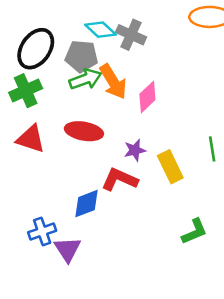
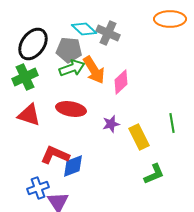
red L-shape: (120, 179) -> (55, 155), moved
green L-shape: (194, 231) -> (154, 174), moved

